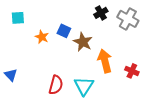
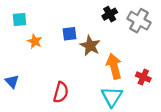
blue square: (64, 31) -> (69, 34), turned -32
orange star: (42, 37) -> (35, 41), moved
cyan triangle: (84, 86) -> (112, 97), moved

